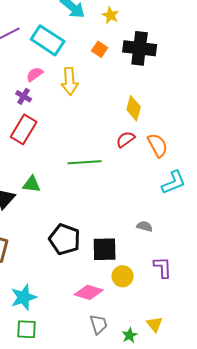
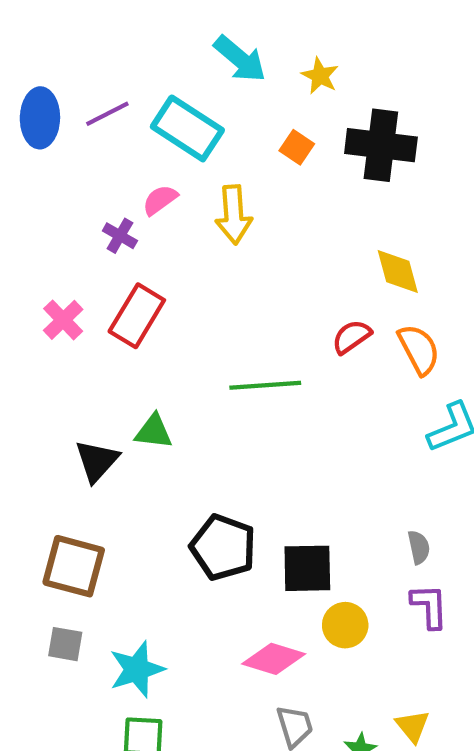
purple cross: (24, 96) -> (120, 236), moved
yellow diamond: (134, 108) -> (398, 272), moved, turned -30
gray semicircle: (145, 226) -> (419, 547), moved, turned 63

